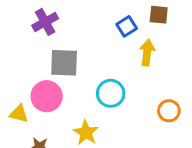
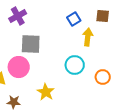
brown square: (159, 15) -> (103, 16), moved
cyan circle: (111, 93) -> (75, 65), moved

